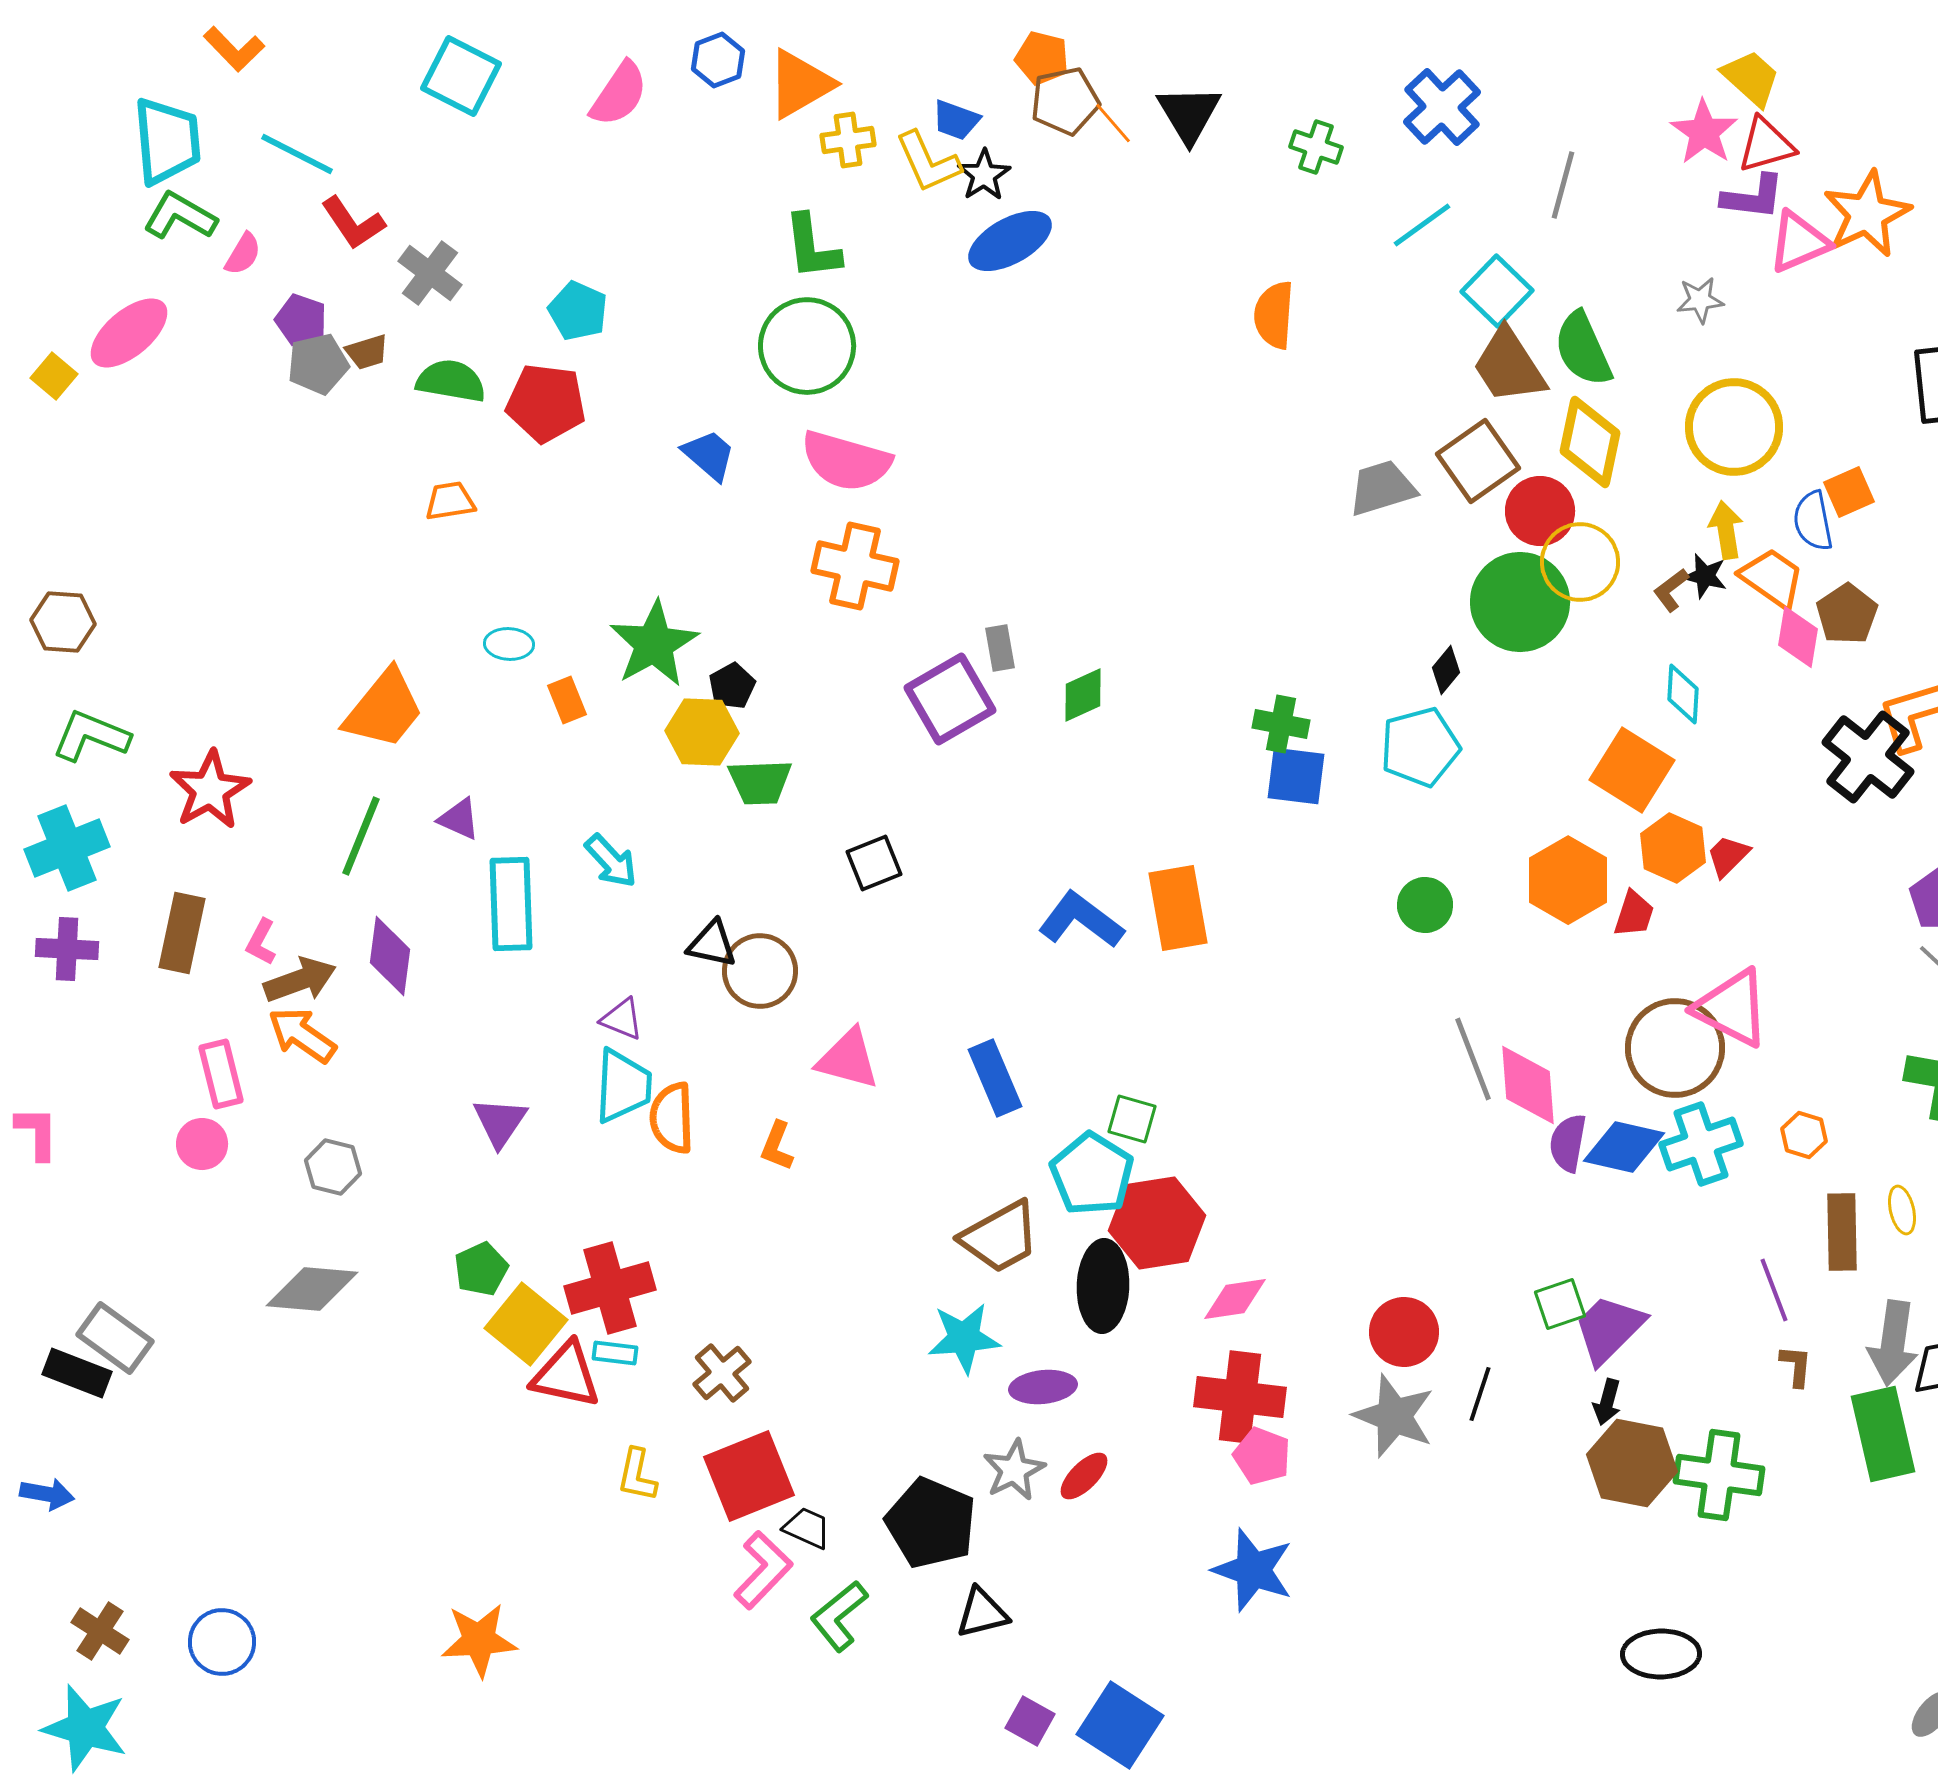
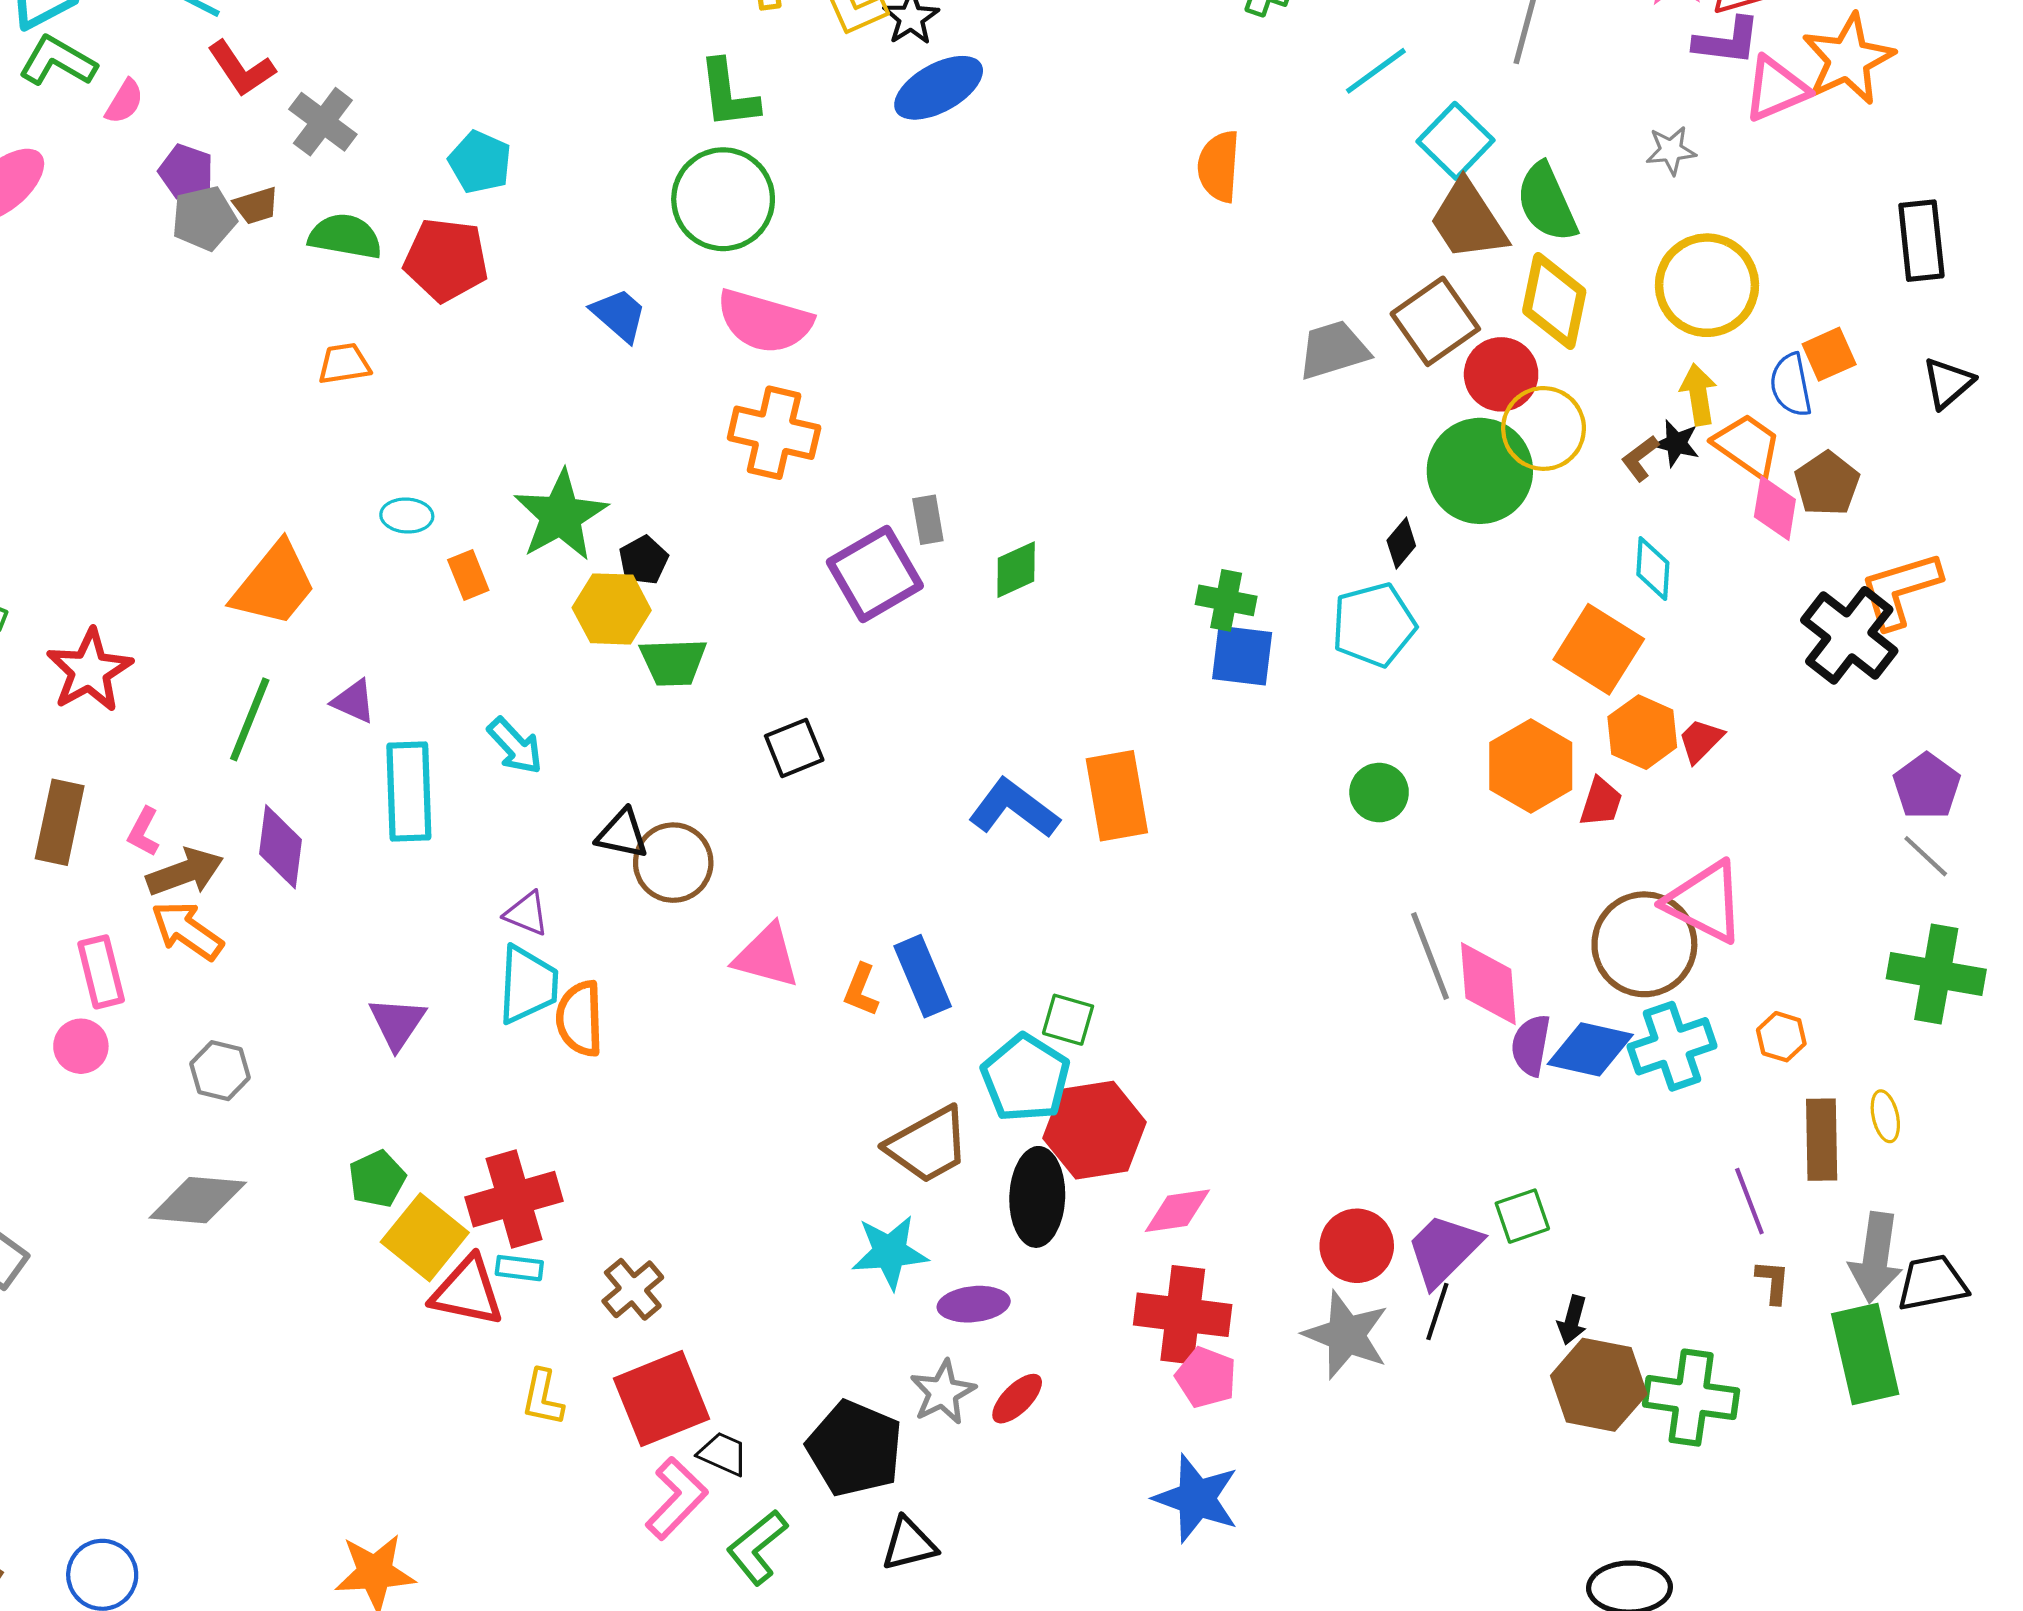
orange L-shape: (777, 1146) -> (861, 990), moved
purple trapezoid: (1609, 1329) -> (1444, 1250), moved

